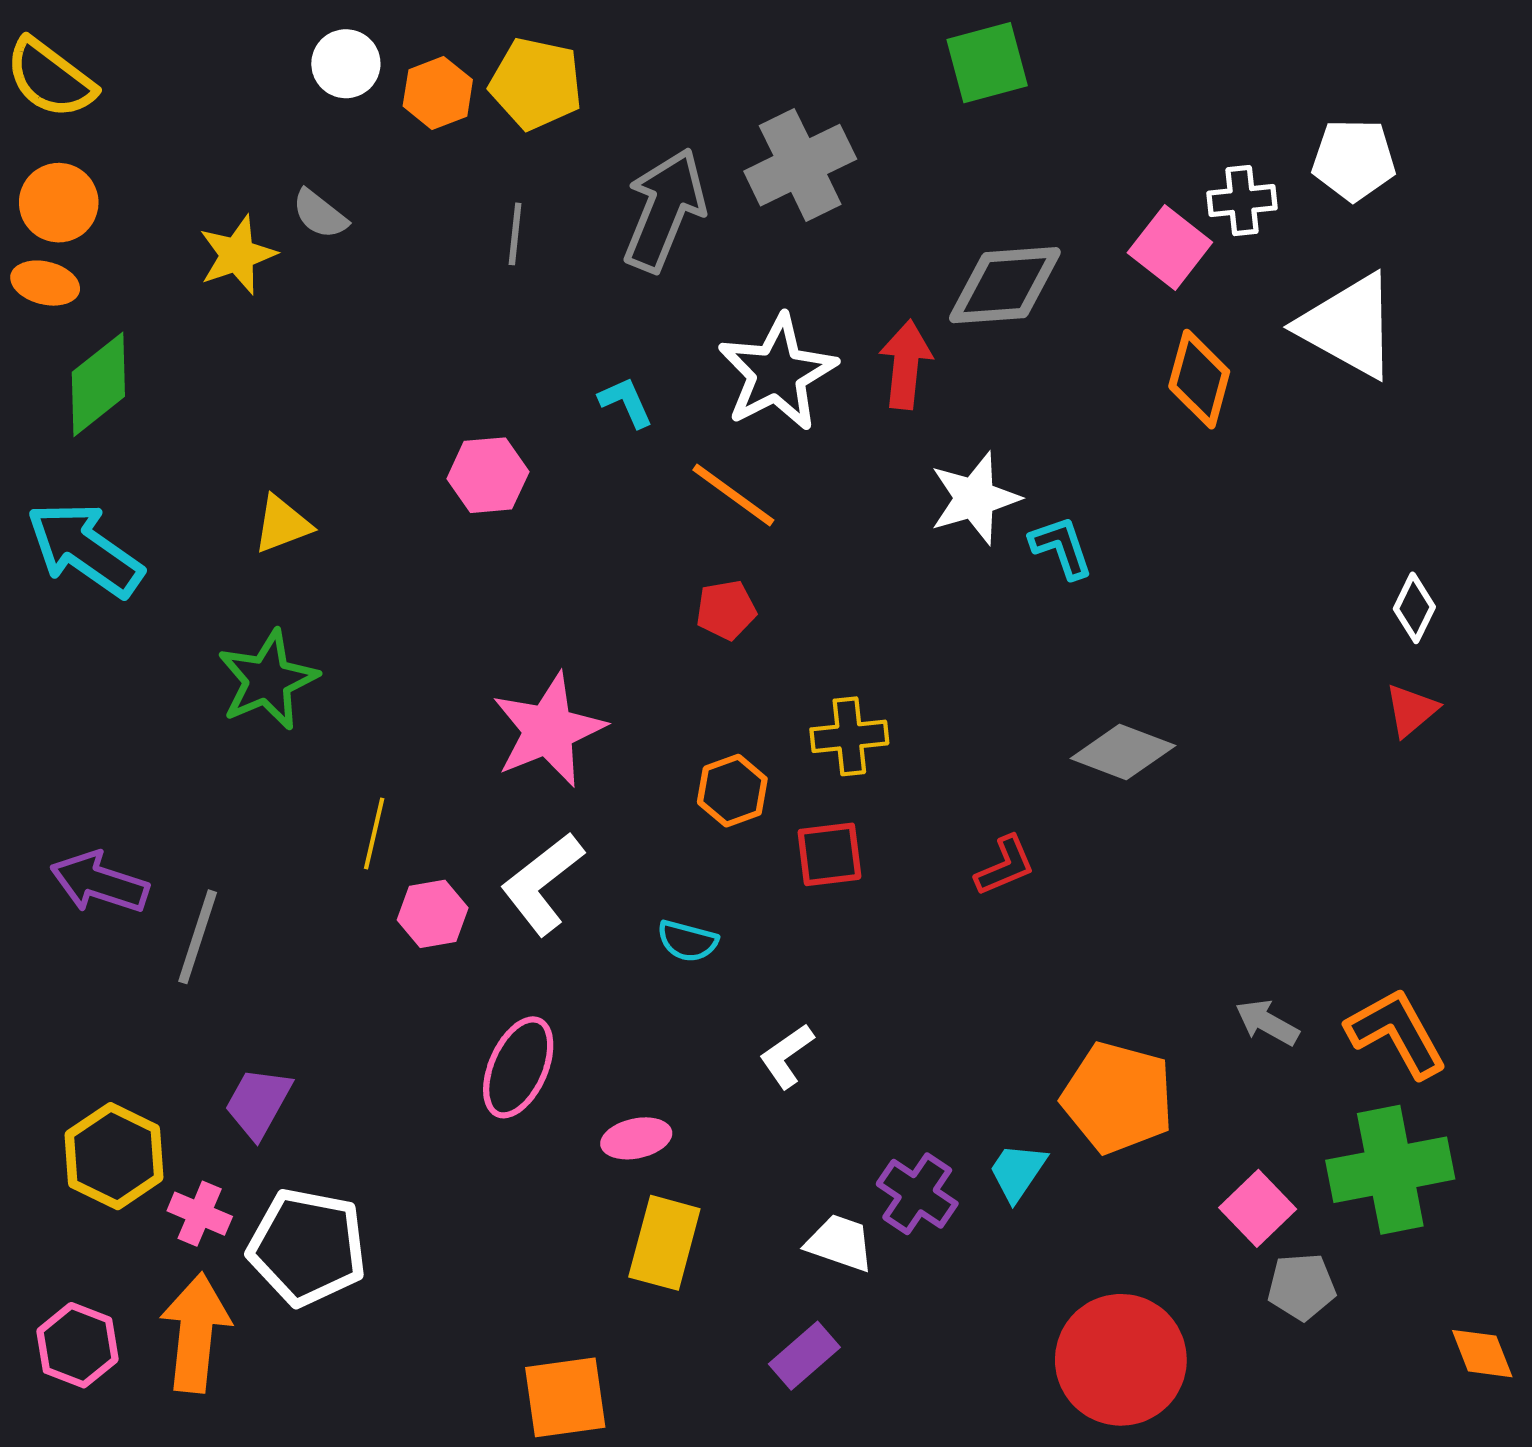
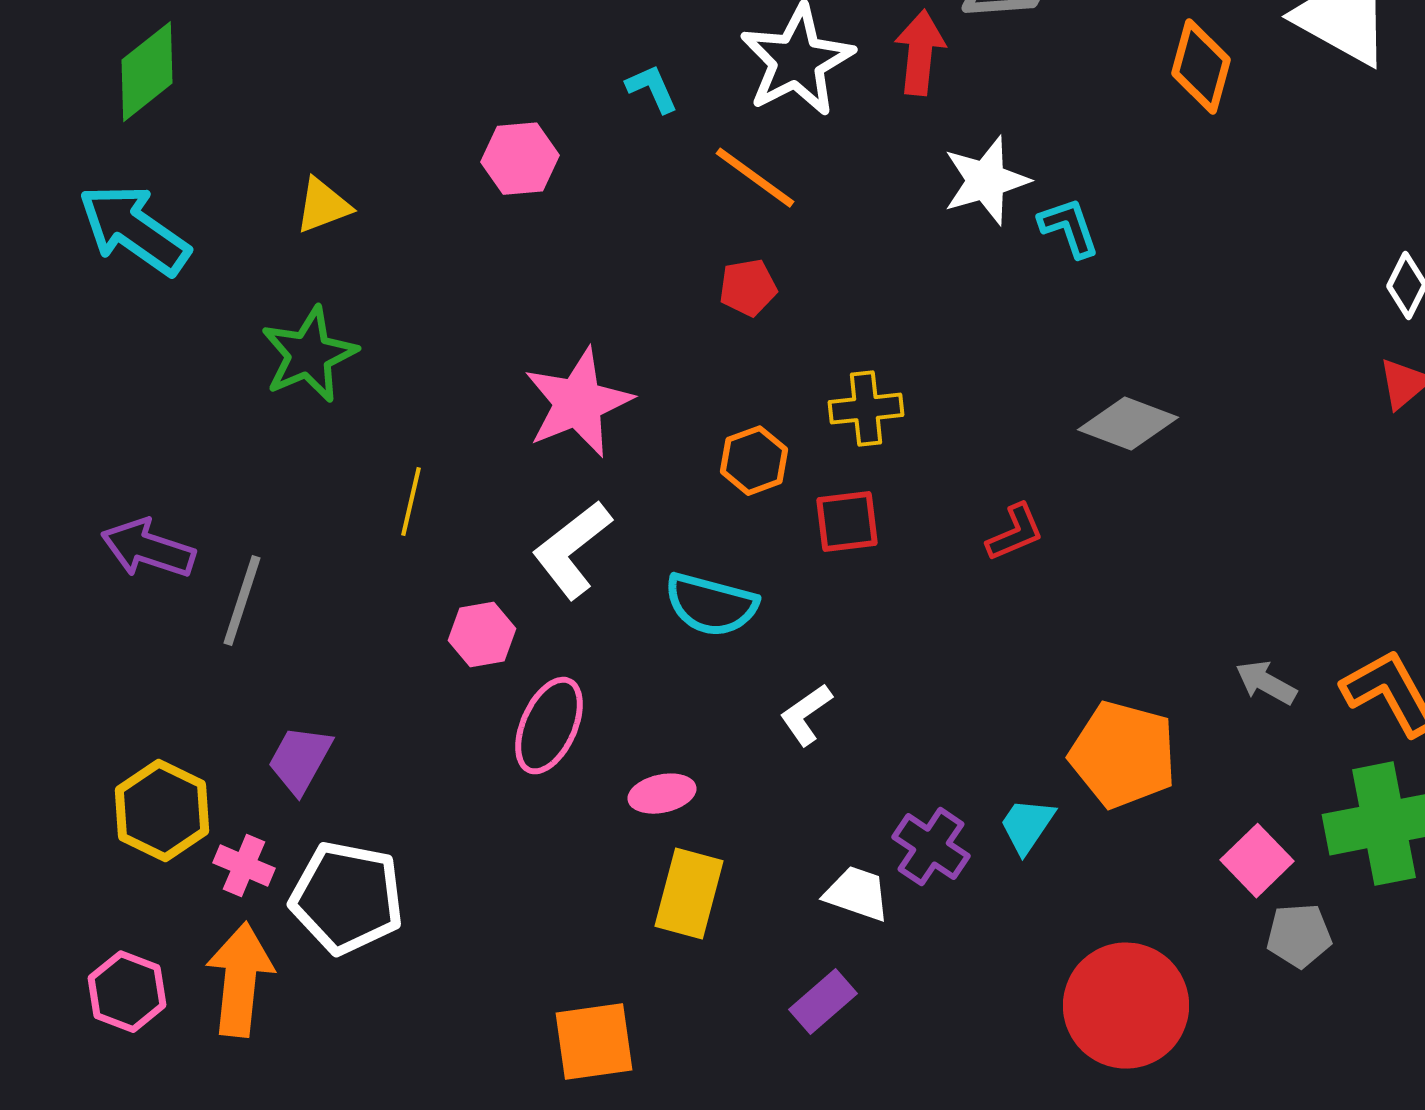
pink hexagon: (433, 914) -> (482, 635), moved
cyan semicircle: (687, 941) -> (711, 605), size x1.6

